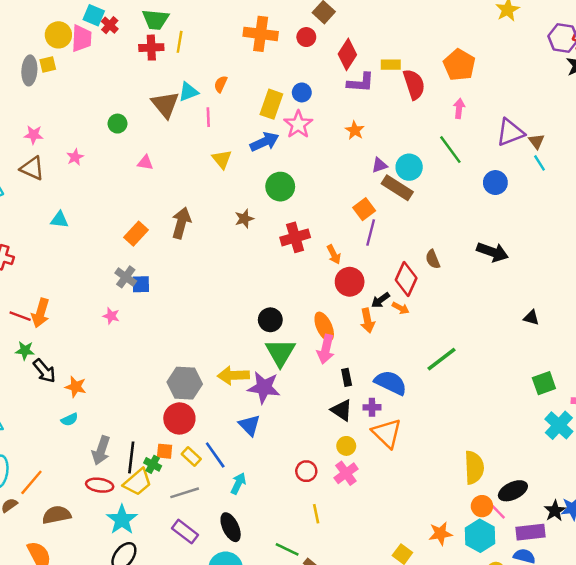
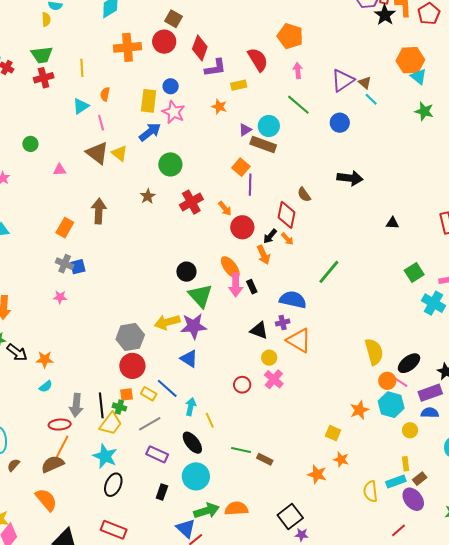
red circle: (306, 37) -> (164, 42), size x1.5
yellow line: (180, 42) -> (82, 68), moved
yellow rectangle: (391, 65) -> (239, 85), moved
brown triangle: (165, 105) -> (97, 153), moved
orange arrow: (401, 308) -> (287, 239), turned 32
black rectangle: (347, 377) -> (252, 287), moved
orange line: (31, 482) -> (62, 446), moved
red ellipse: (100, 485) -> (60, 425), moved
yellow line: (316, 514) -> (210, 420), moved

